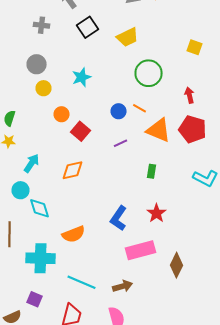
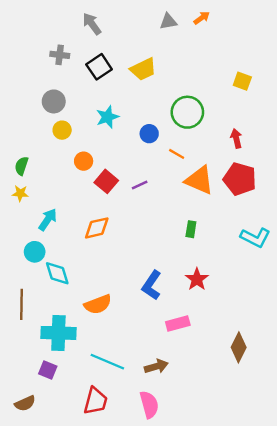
black square: (88, 27) -> (99, 67), moved
yellow trapezoid: (128, 37) -> (143, 69), moved
blue circle: (118, 111) -> (149, 134), moved
purple line: (120, 143) -> (140, 185), moved
pink rectangle: (140, 250) -> (178, 323), size x0.7
brown diamond: (176, 265) -> (239, 347), moved
purple square: (34, 299) -> (48, 370), moved

